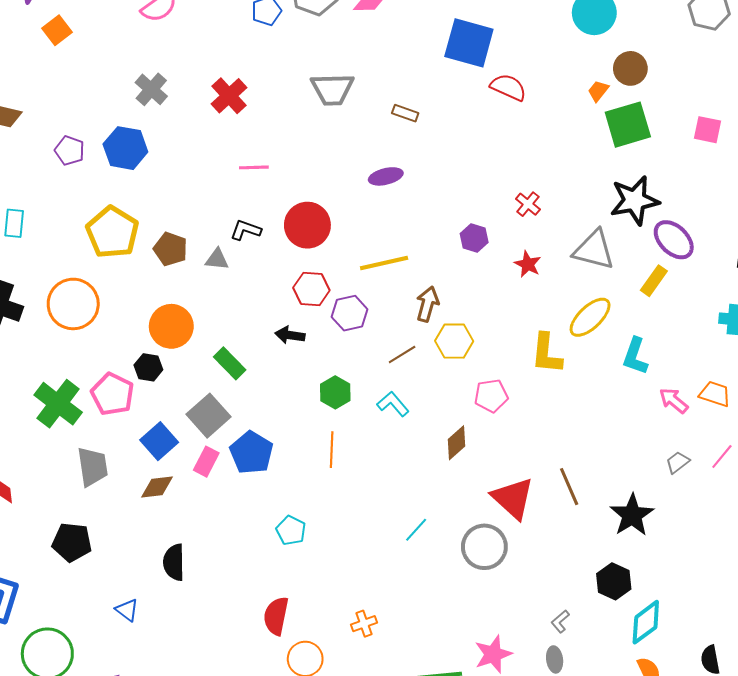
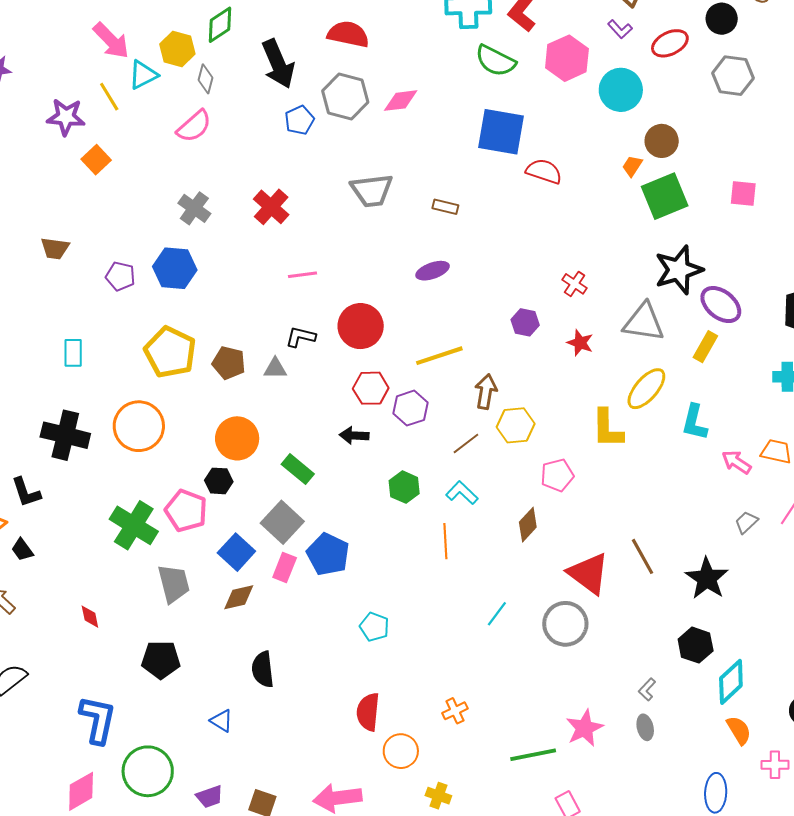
orange line: (332, 450) -> (445, 541), moved

